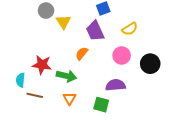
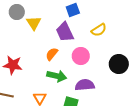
pink circle: (122, 55) -> (81, 56), moved
green arrow: (66, 76) -> (57, 76), moved

